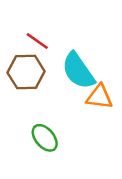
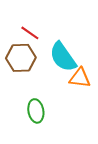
green ellipse: (45, 138) -> (36, 111), turned 30

